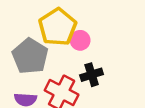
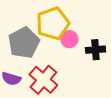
black cross: (92, 75) -> (95, 50), moved

